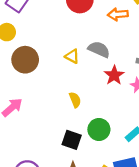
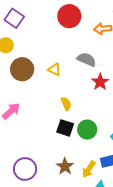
yellow triangle: (72, 56) -> (54, 69), moved
black square: (72, 140) -> (65, 128), moved

